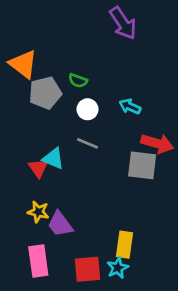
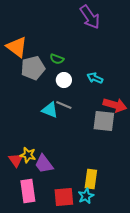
cyan triangle: (53, 158) -> (50, 110), moved
red triangle: (38, 168) -> (16, 160), moved

